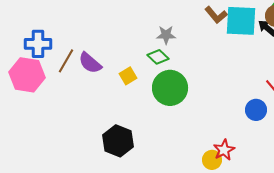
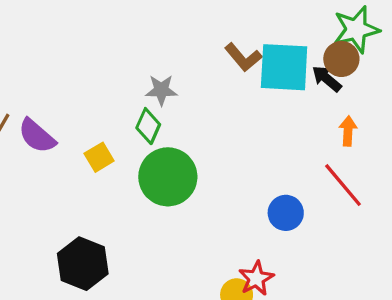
green diamond: (158, 57) -> (148, 126), turned 70
blue circle: (256, 110) -> (286, 213), moved

